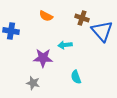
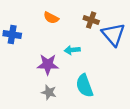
cyan semicircle: (76, 77) -> (84, 86), size x1.5
gray star: (33, 83) -> (49, 92), moved

